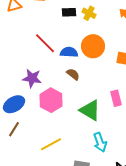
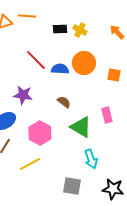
brown semicircle: (73, 74) -> (64, 102), moved
pink hexagon: (51, 100) -> (40, 133), moved
yellow line: (51, 144) -> (30, 164), moved

